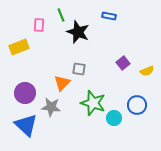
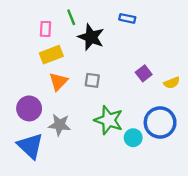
yellow rectangle: (19, 47) -> (51, 55), moved
orange triangle: (62, 83) -> (58, 82), moved
blue circle: (137, 105) -> (160, 122), size x1.4

